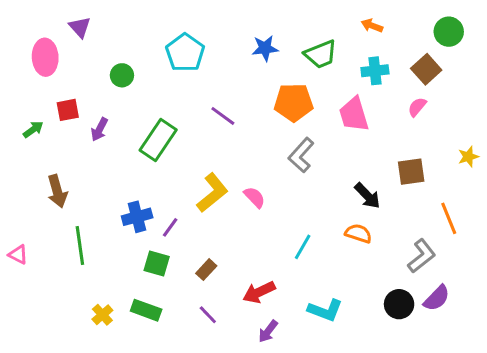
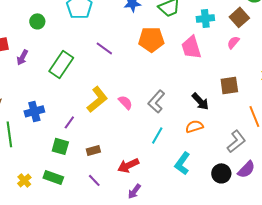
gray L-shape: (301, 155) -> (156, 101), moved
blue cross: (137, 217) -> (34, 111), moved
orange semicircle: (358, 233) -> (194, 126), turned -36
brown rectangle: (206, 270) -> (93, 150), turned 32
cyan L-shape: (325, 310) -> (182, 163), moved, turned 105

